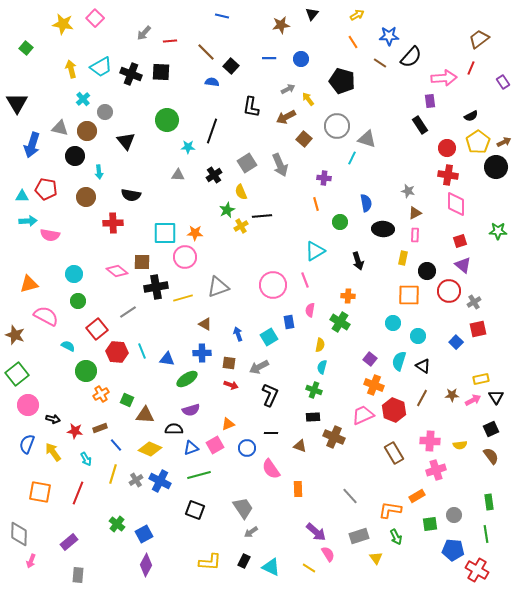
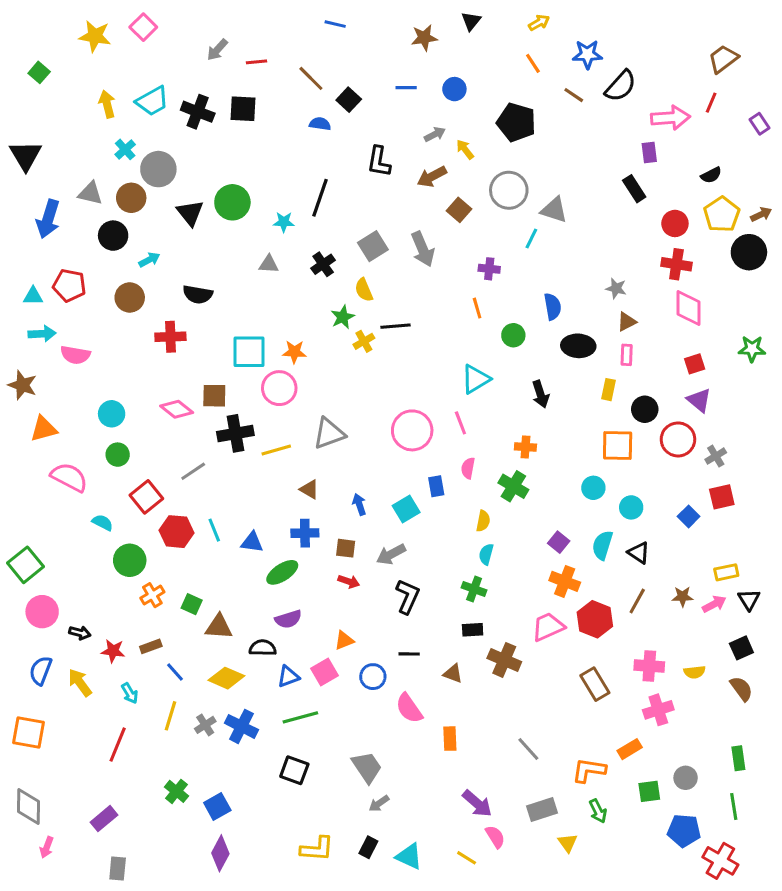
gray circle: (105, 112) -> (158, 169), size x1.5
green circle: (167, 120) -> (232, 202), moved
cyan arrow: (99, 172) -> (149, 260), turned -112
brown star: (15, 335) -> (22, 385), moved
orange square: (40, 492) -> (29, 732), moved

